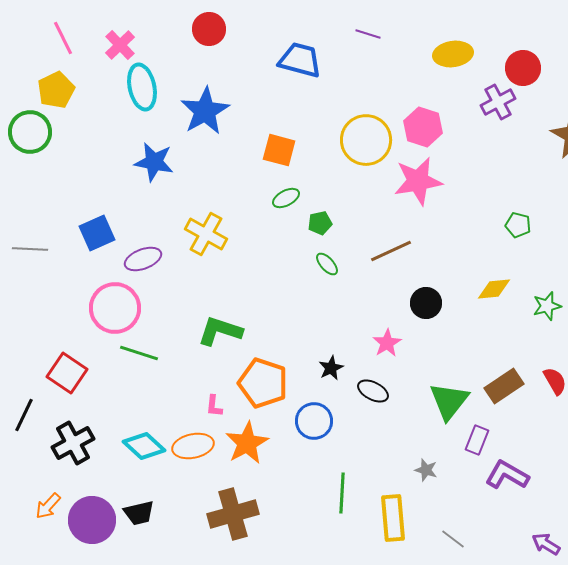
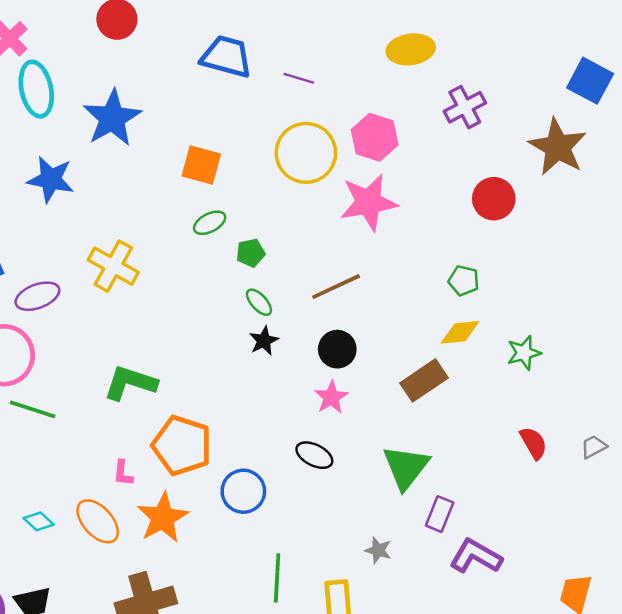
purple line: (368, 34) -> (299, 78), moved
red circle: (523, 68) -> (494, 199), moved
green pentagon: (518, 225) -> (464, 281), moved
black circle: (426, 303) -> (337, 349), moved
black star: (331, 368) -> (264, 341), moved
brown rectangle: (504, 386) -> (424, 380), moved
cyan diamond: (144, 446) -> (39, 521), size x0.6
orange ellipse: (193, 446) -> (98, 521), turned 60

